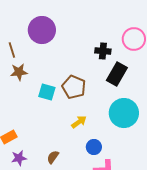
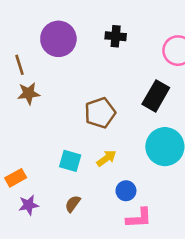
black cross: (103, 51) -> (116, 36), moved
brown pentagon: (74, 87) -> (100, 113), turned 30
cyan square: (47, 92) -> (70, 161), moved

